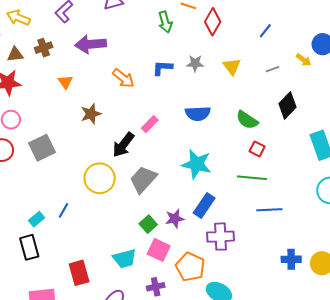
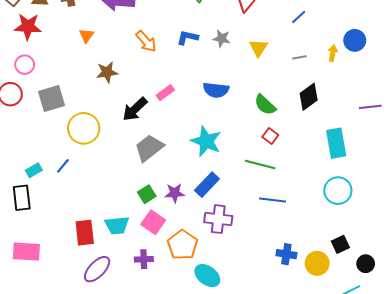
yellow arrow: (304, 60) -> (333, 53), turned -126
yellow circle: (100, 178) -> (84, 128), moved
red rectangle: (79, 273) -> (85, 233), moved

